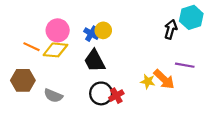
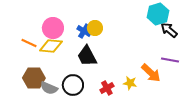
cyan hexagon: (191, 17) -> (158, 14), moved
black arrow: (171, 29) -> (169, 30), moved, turned -66
brown hexagon: (23, 80) -> (34, 78), moved
yellow star: (148, 81) -> (130, 83), moved
black circle: (101, 93) -> (73, 85), moved

